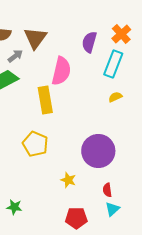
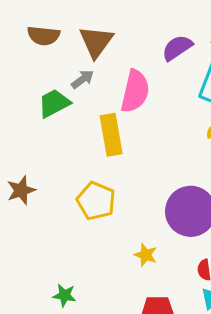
purple semicircle: (89, 42) -> (177, 48), turned 40
gray arrow: (15, 56) -> (83, 79), moved

